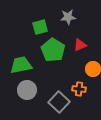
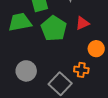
green trapezoid: (21, 65) -> (20, 22), moved

